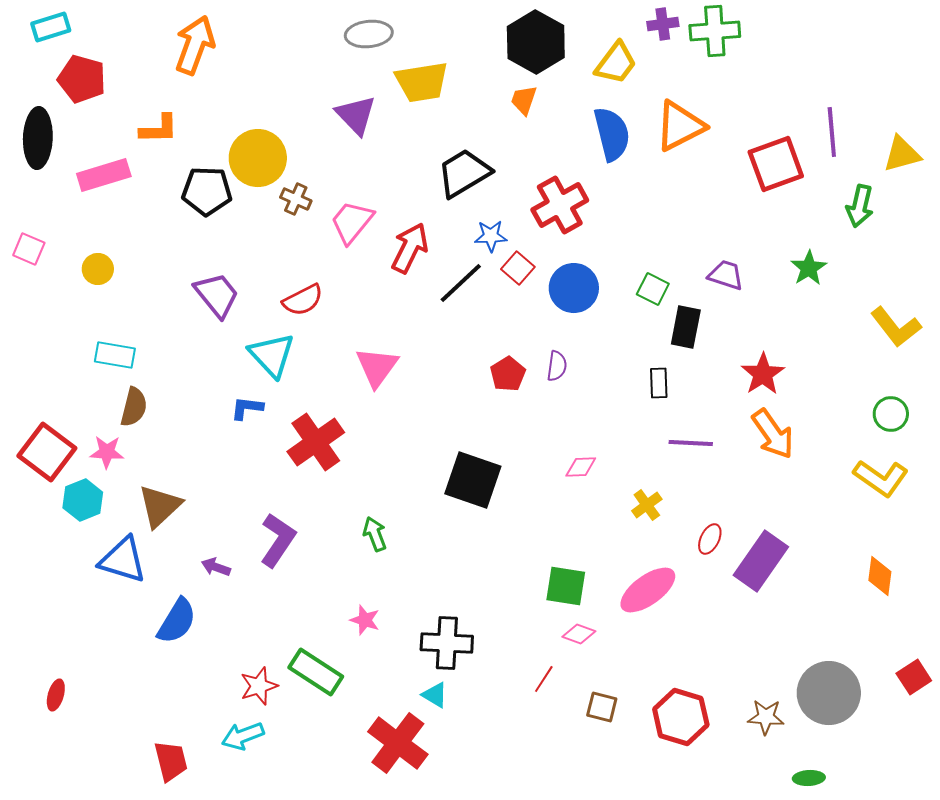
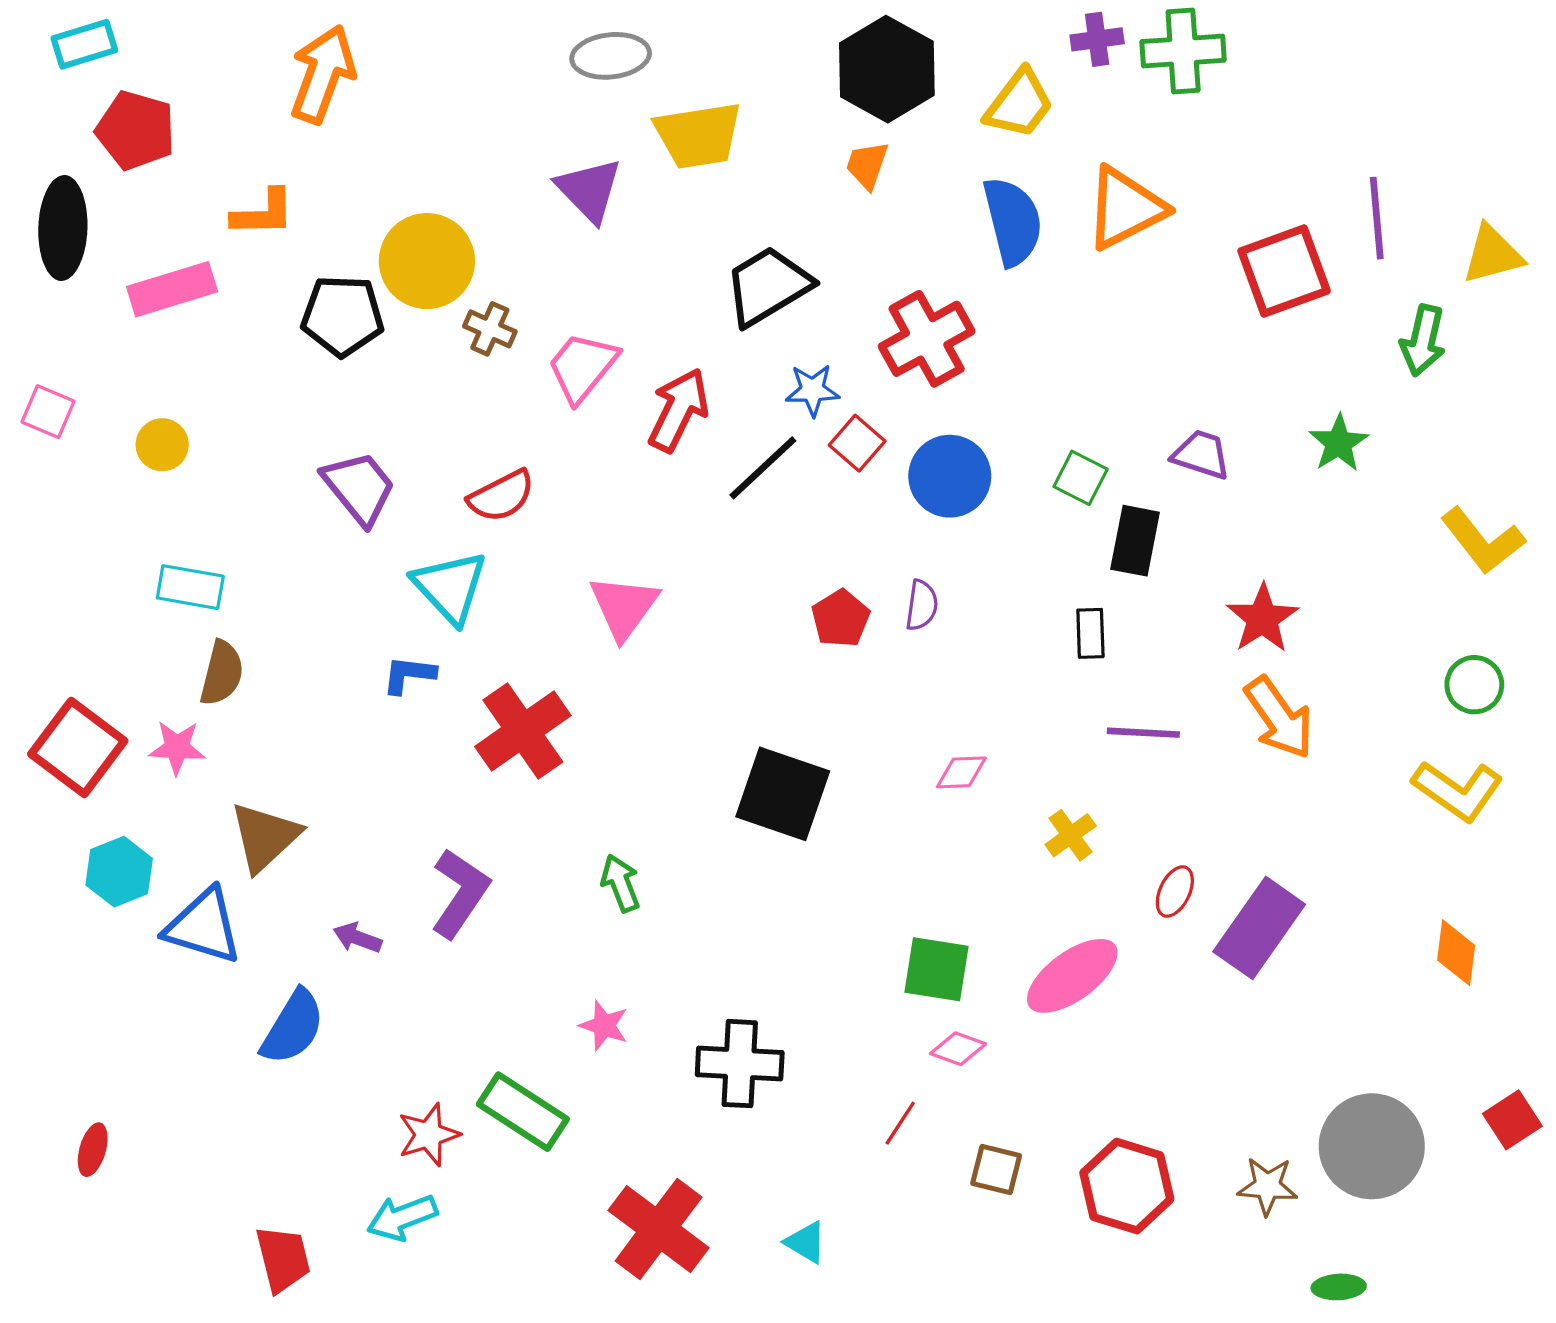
cyan hexagon: (83, 500) -> (119, 872), moved
cyan triangle: (435, 695) -> (806, 1242), moved

